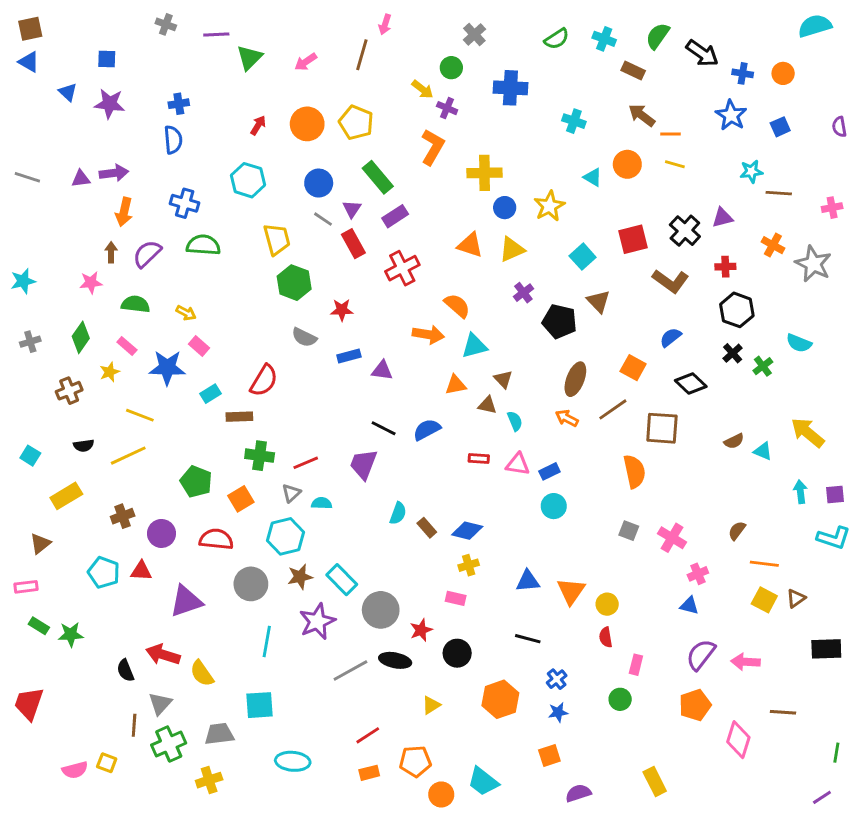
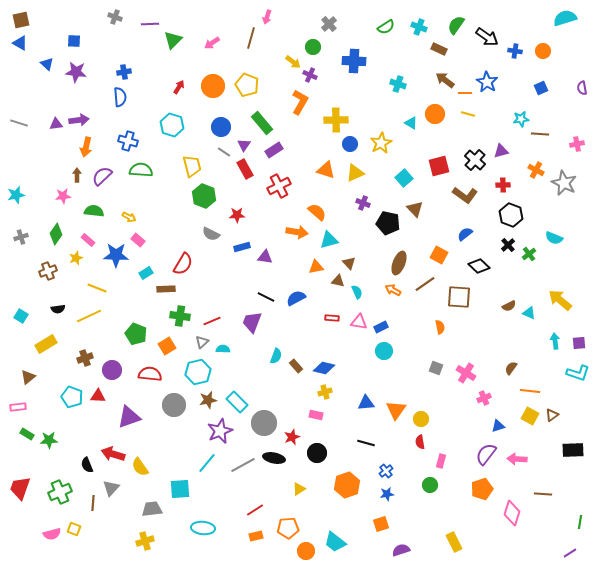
blue star: (731, 115) -> (487, 82), moved
purple cross: (523, 293) -> (363, 203), turned -32
orange semicircle: (634, 471) -> (440, 327), size x0.6
blue triangle: (689, 606) -> (498, 426), moved, turned -32
cyan line: (267, 642) -> (207, 463), moved, turned 30
green cross: (169, 744) -> (60, 492), moved

